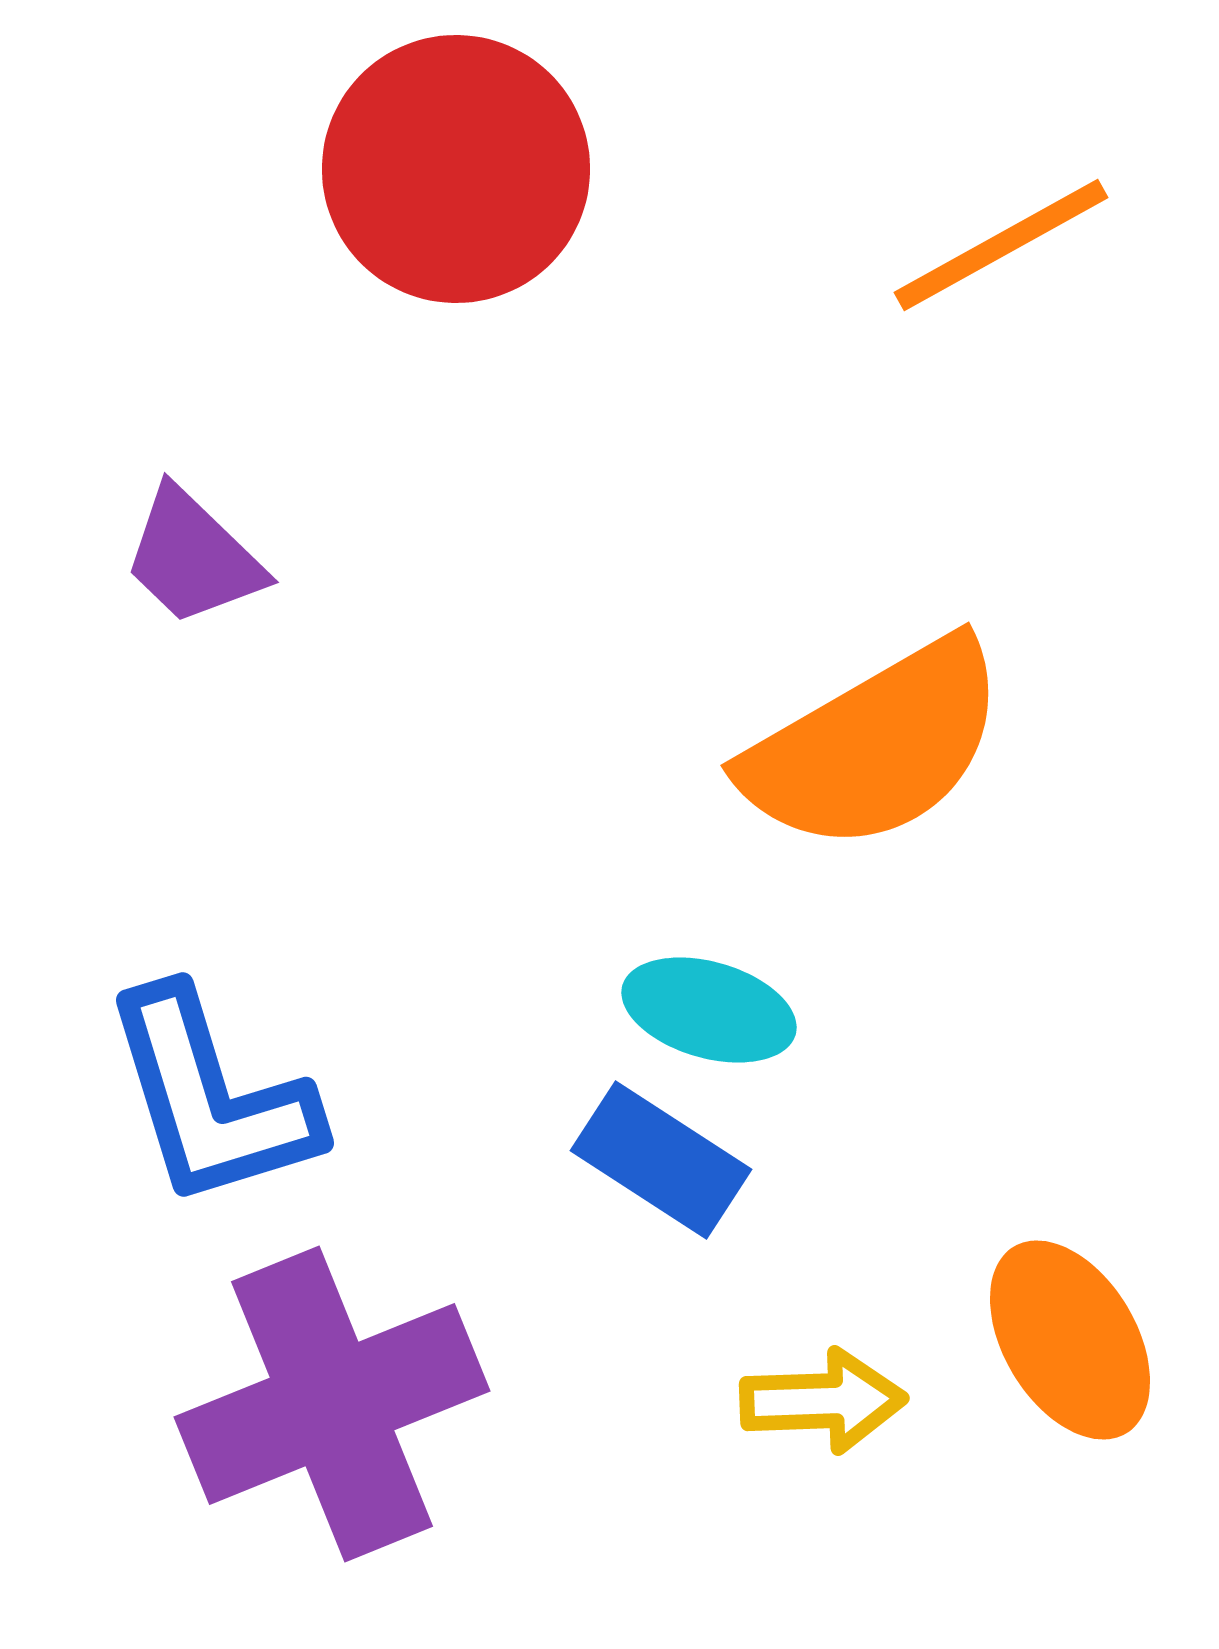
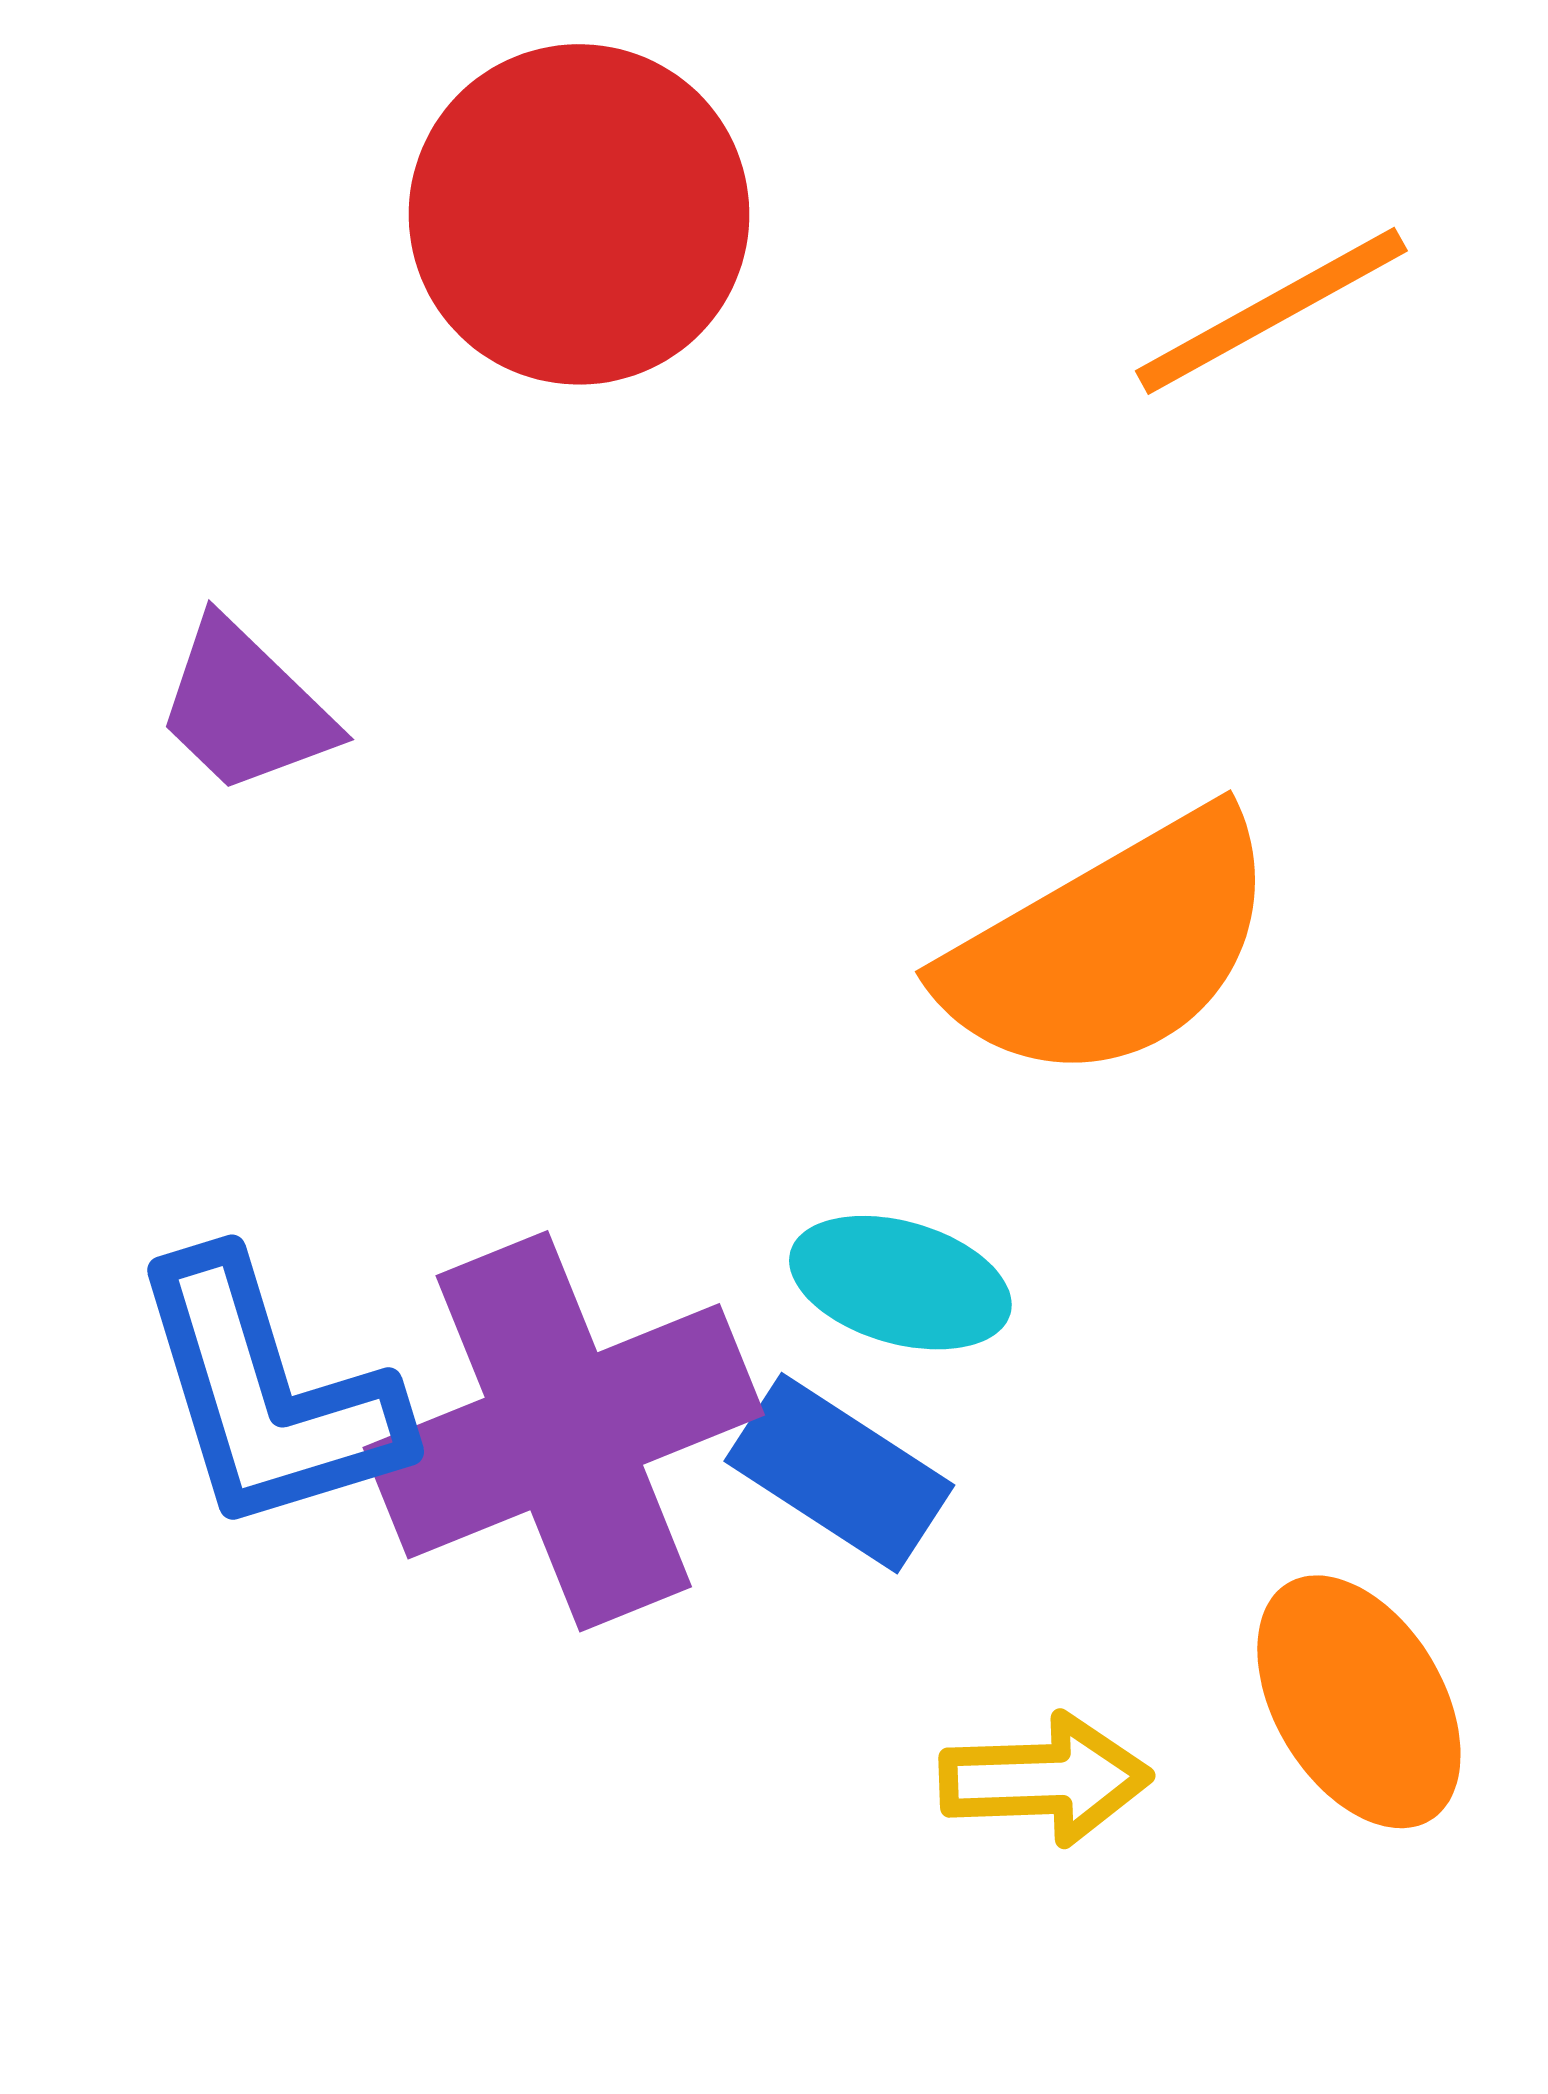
purple cross: (332, 1404) -> (564, 1431), moved

